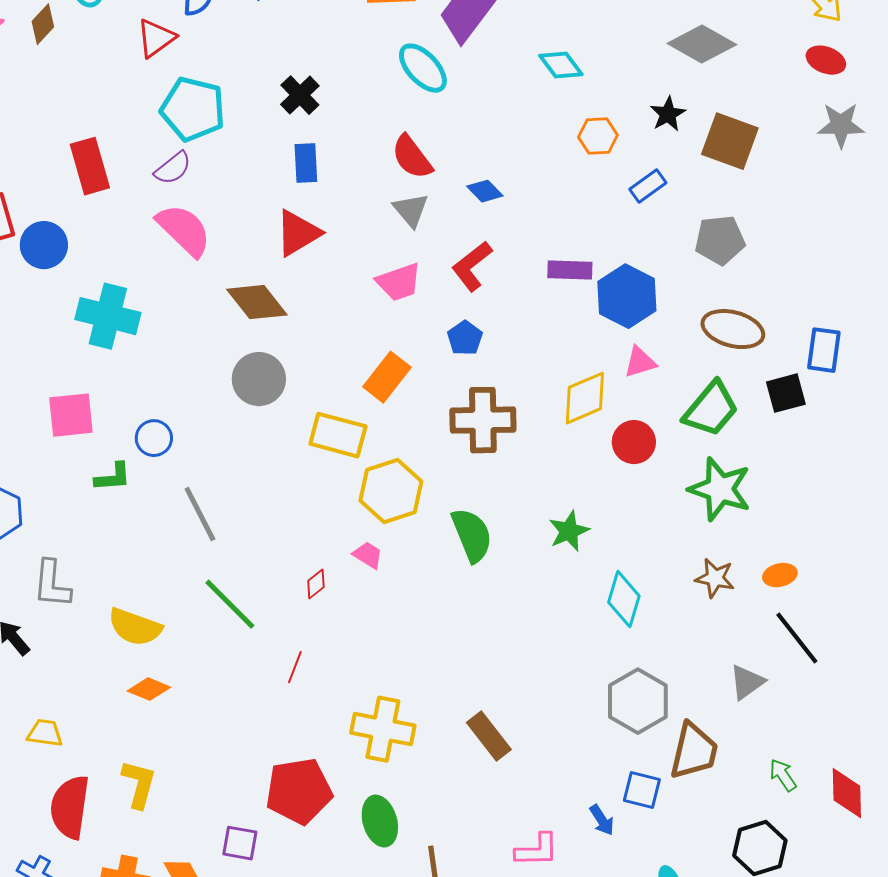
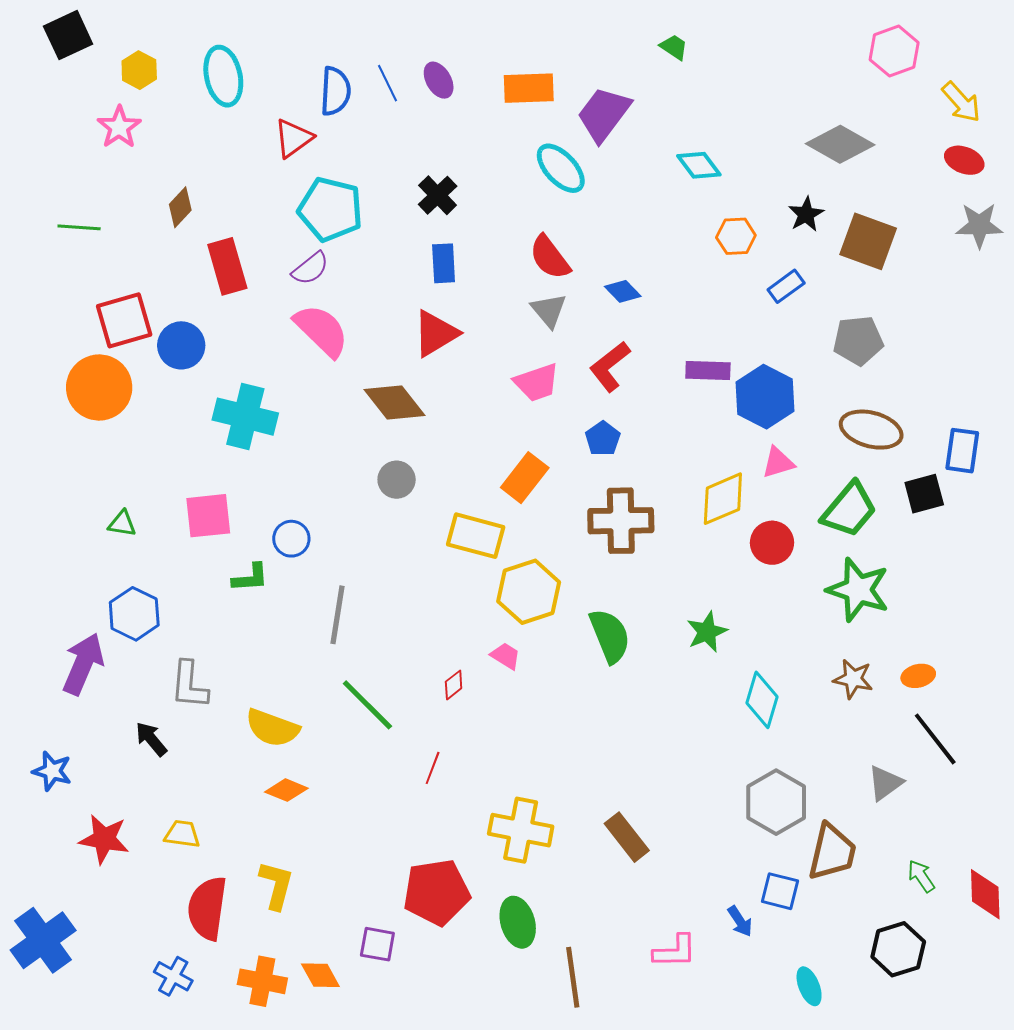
brown diamond: (43, 24) -> (180, 207), moved
gray circle: (259, 379) -> (397, 480), size x0.7
gray line: (200, 514) -> (337, 615), turned 36

